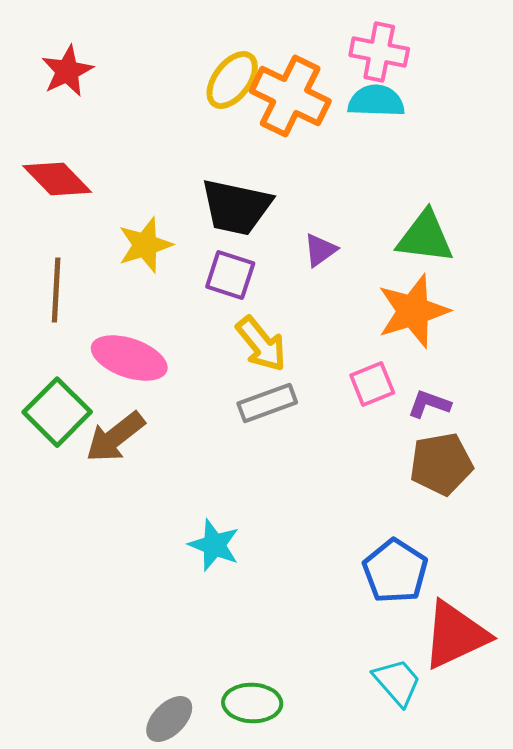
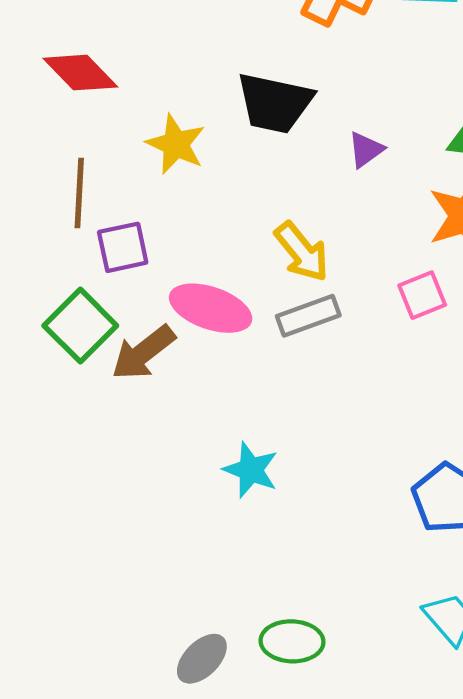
yellow star: (145, 245) -> (176, 144), turned -30
purple square: (230, 275) -> (123, 247), moved, turned -30
pink ellipse: (129, 358) -> (211, 308), moved

